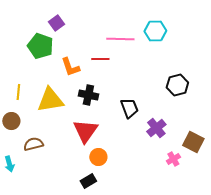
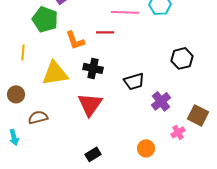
yellow line: (18, 92) -> (23, 52), moved
black trapezoid: (129, 108) -> (134, 81), turned 95
orange circle: (98, 157) -> (146, 148), moved

